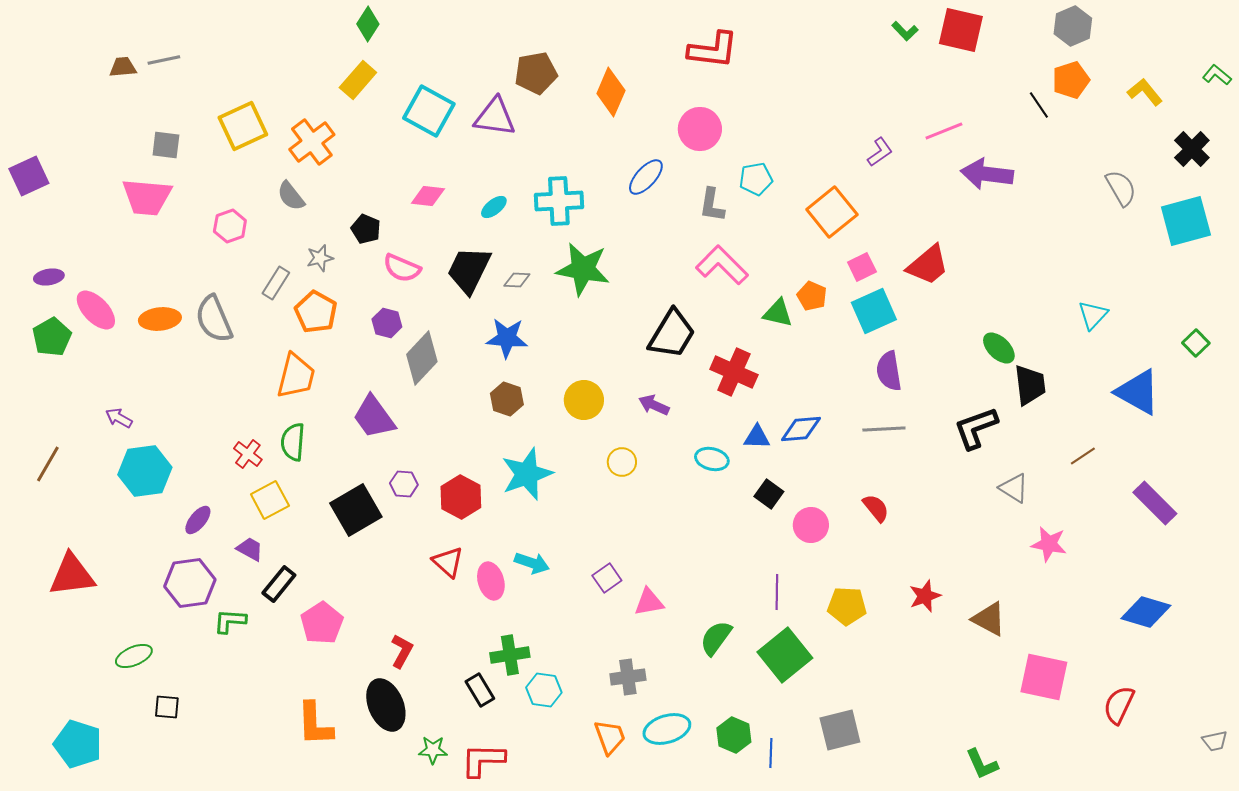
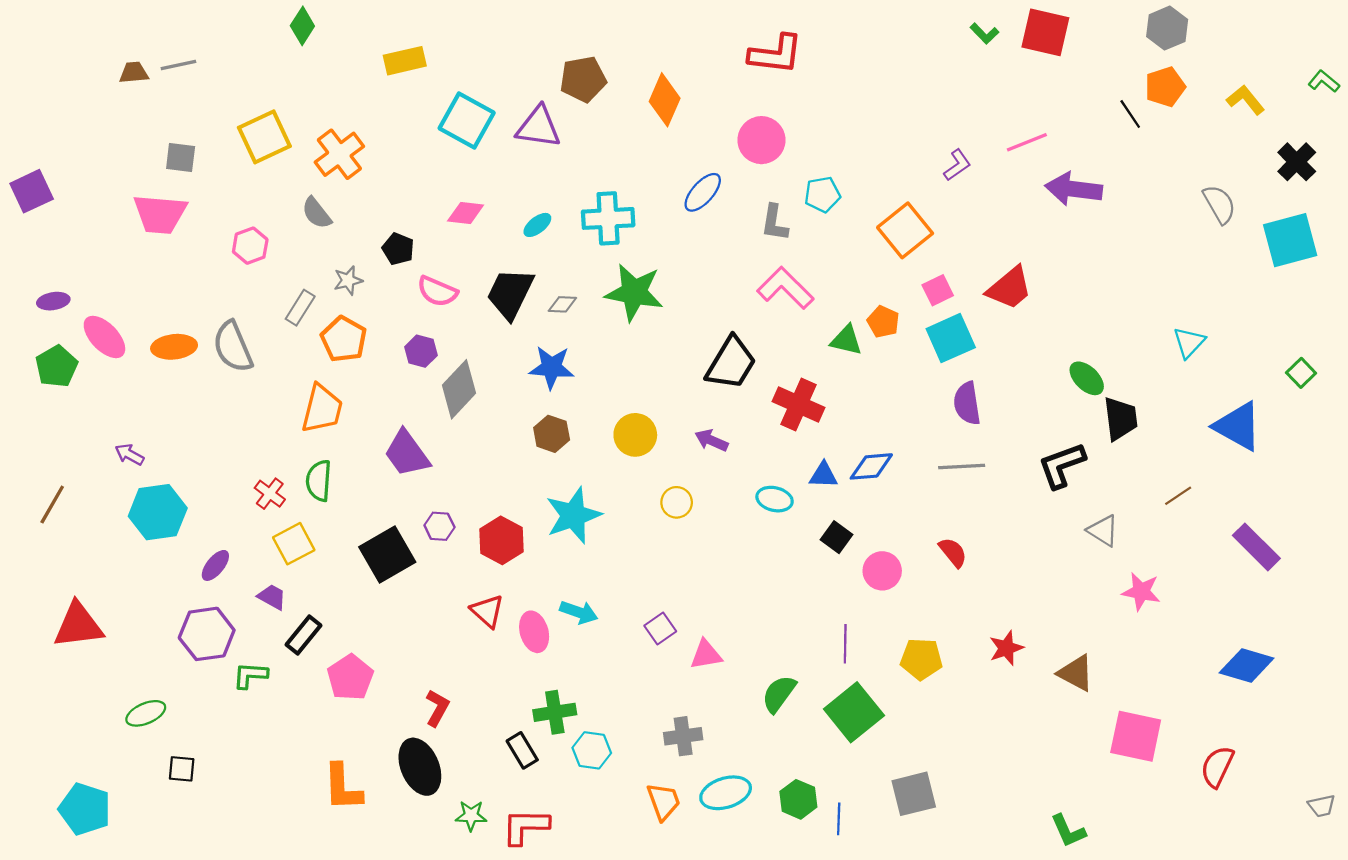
green diamond: (368, 24) -> (302, 26), moved
yellow rectangle: (358, 80) -> (405, 61), moved, turned 36

